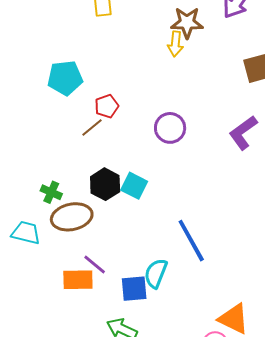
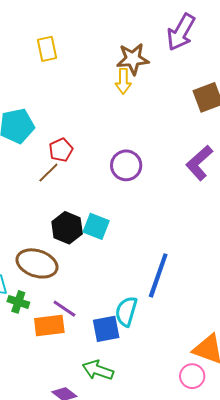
green cross: (51, 192) -> (18, 302), moved
brown ellipse: (72, 217) -> (37, 263), turned 36
blue line: (191, 241) -> (158, 275), turned 54

